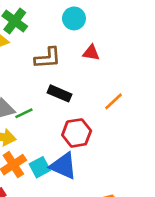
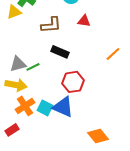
orange line: (113, 101) -> (113, 54), moved
cyan square: (40, 167) -> (45, 108), turned -35

